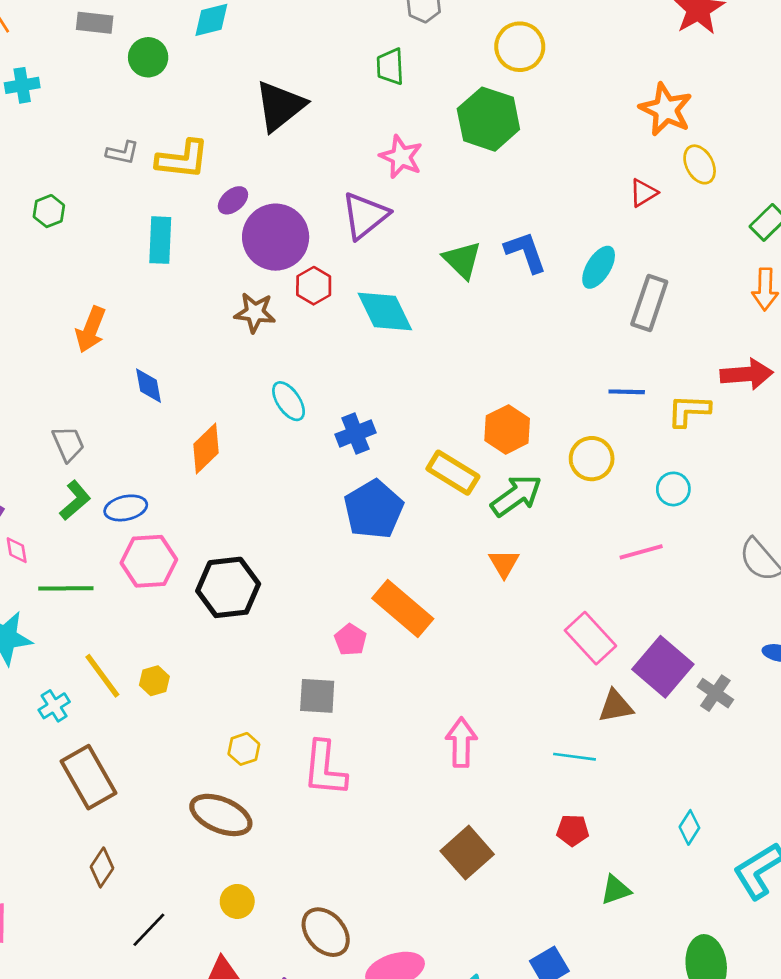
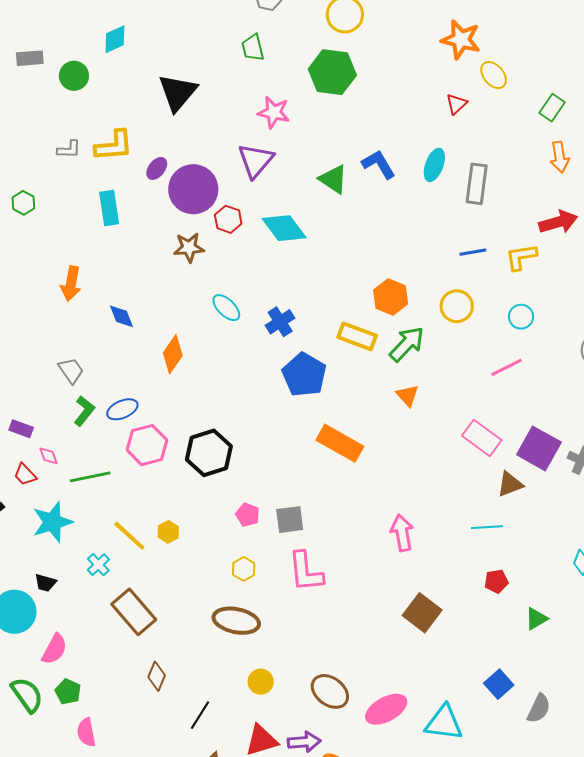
pink pentagon: (350, 640) -> (248, 515), moved

